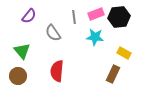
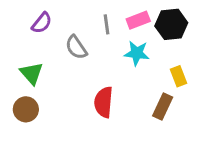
yellow rectangle: (124, 53) -> (179, 76), turned 40
red semicircle: (57, 71) -> (104, 102), moved

